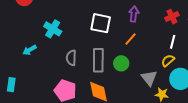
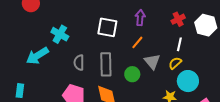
cyan arrow: (30, 50) -> (37, 56), size x1.6
green circle: (121, 63) -> (132, 74), moved
gray triangle: (149, 78) -> (152, 62), moved

